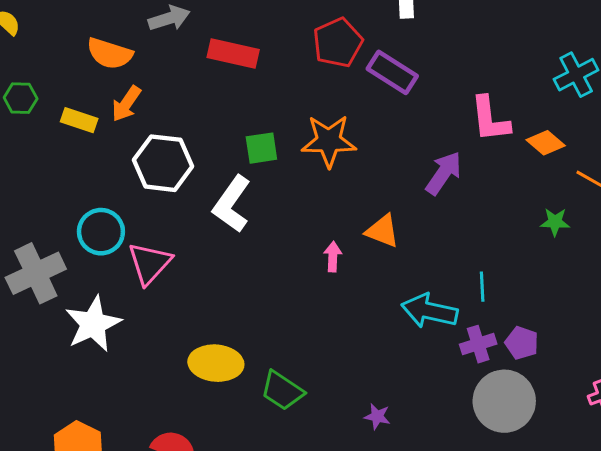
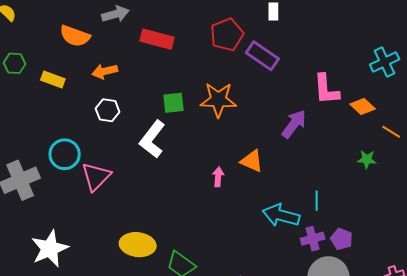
orange arrow: (126, 104) -> (105, 71), moved, turned 40
white hexagon: (163, 163) -> (108, 110), size x0.6
white star: (93, 324) -> (50, 249), moved

